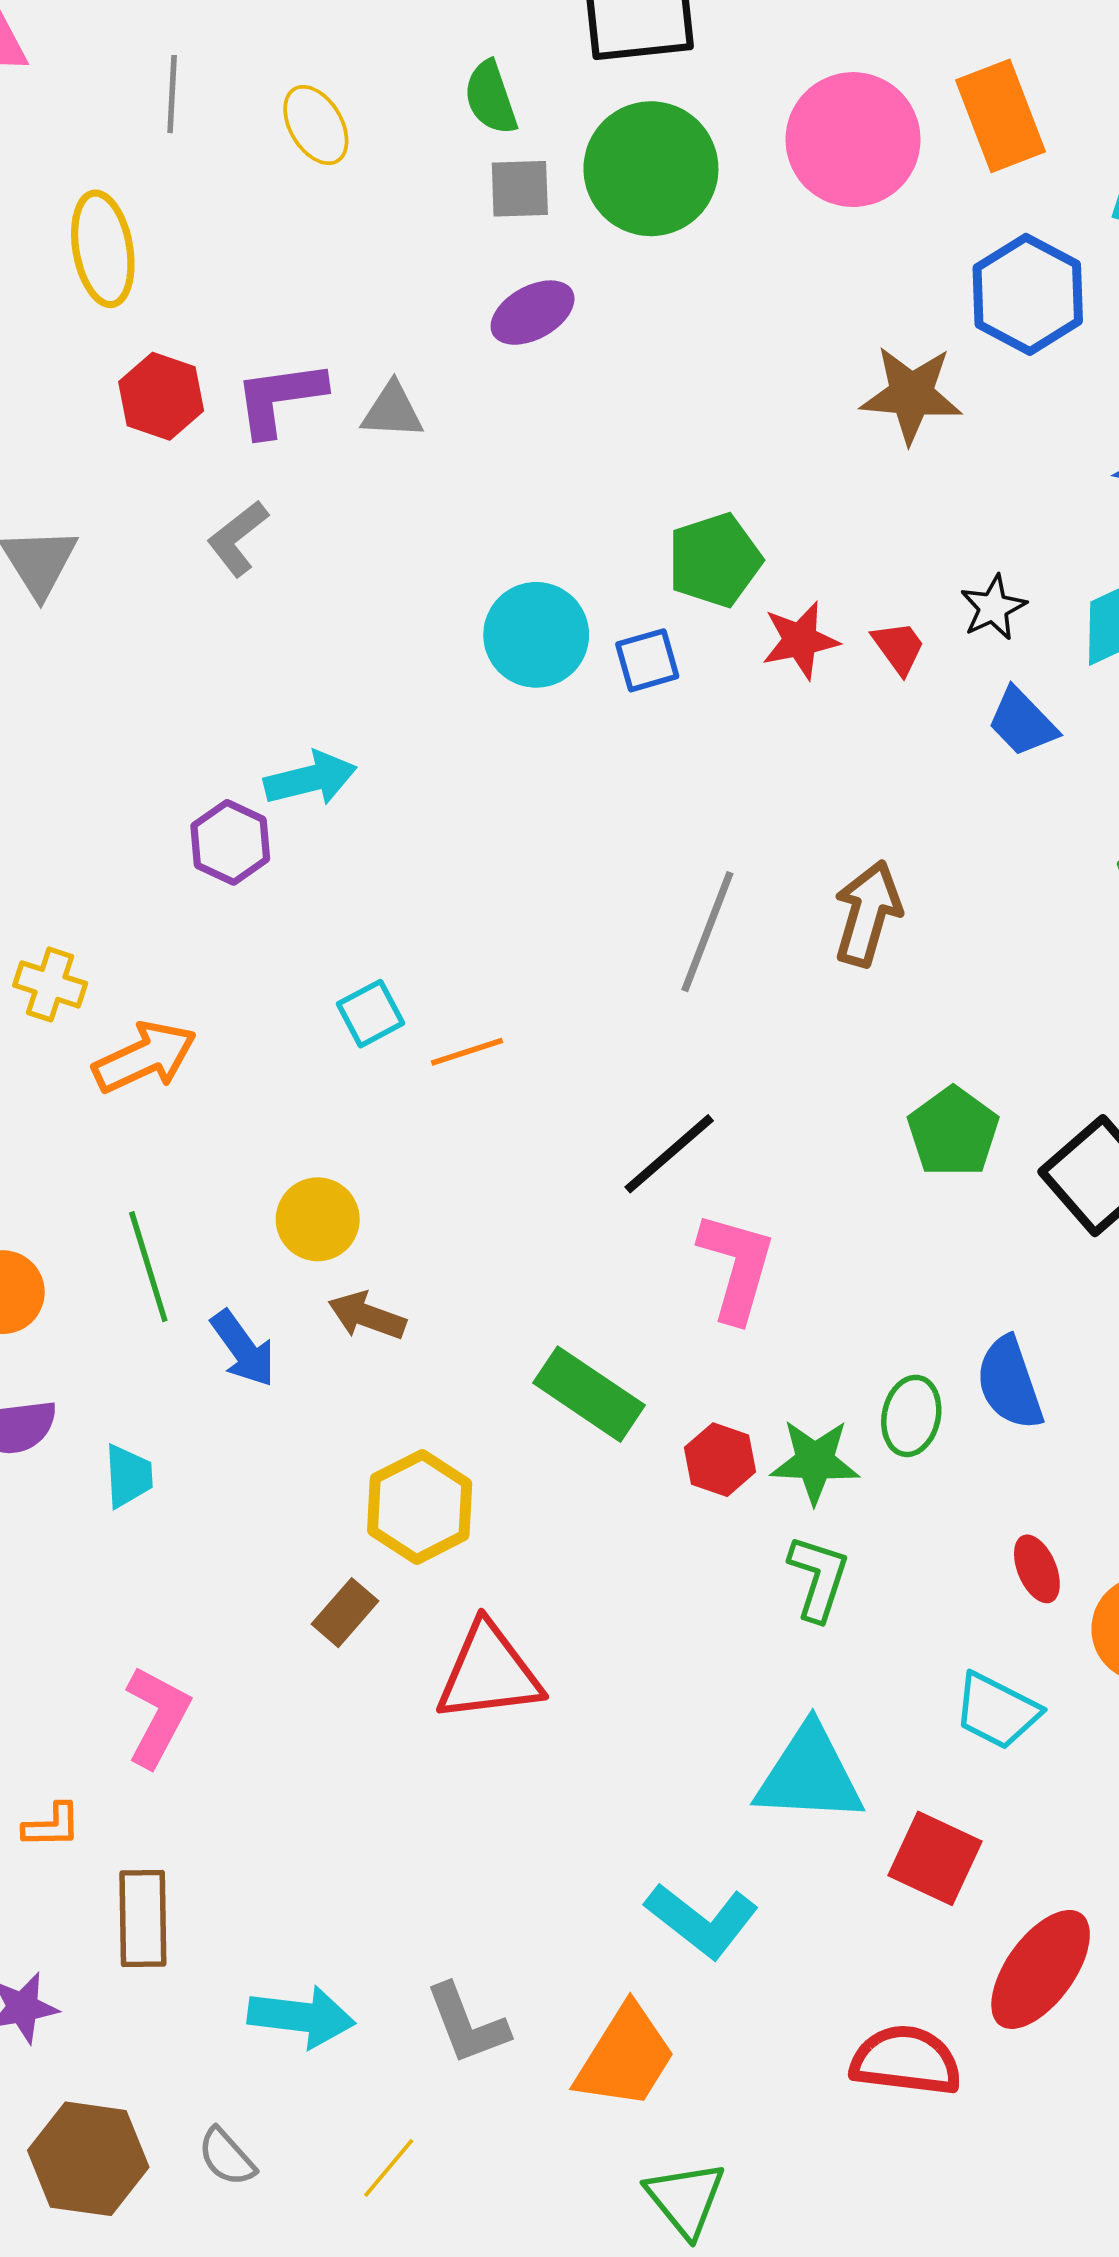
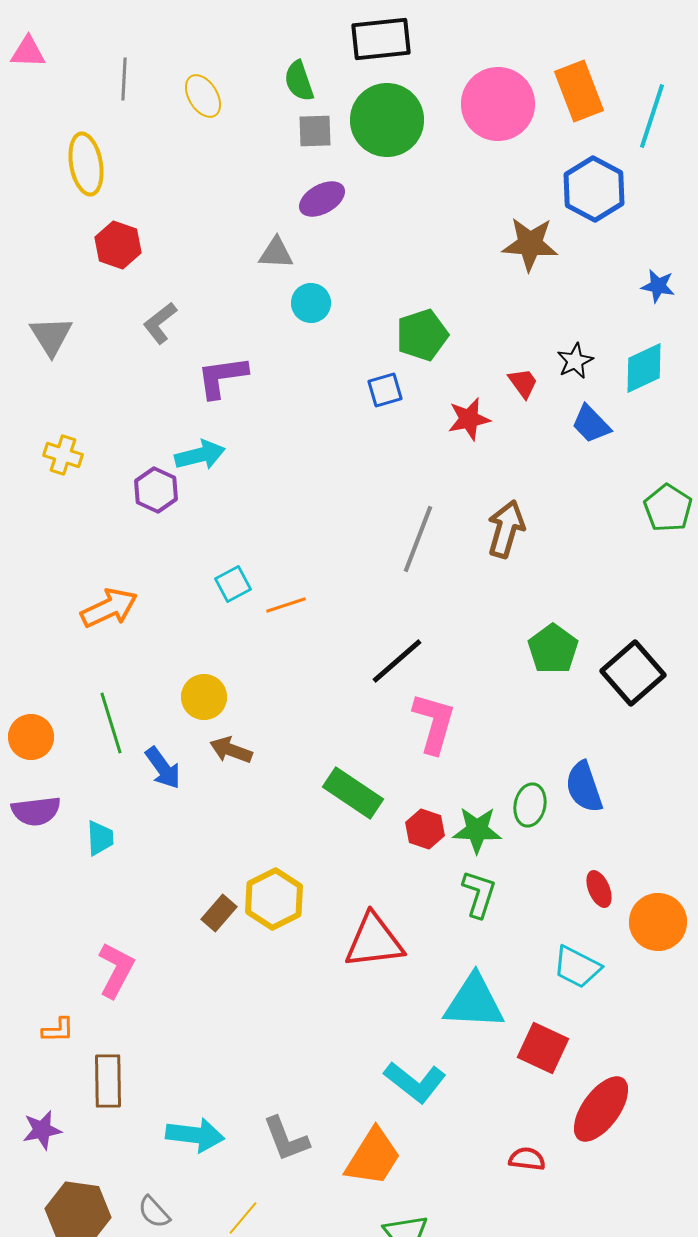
purple L-shape: (279, 398) -> (222, 377), moved
gray triangle: (392, 411) -> (276, 253), moved
cyan circle: (536, 635) -> (311, 303), moved, size x0.7
red star: (800, 640) -> (469, 419), moved
yellow cross: (50, 984) -> (63, 455), moved
yellow hexagon: (420, 1507) -> (274, 899), moved
red triangle: (489, 1673) -> (374, 941), moved
red semicircle: (906, 2061) -> (527, 1159), size x0.6

